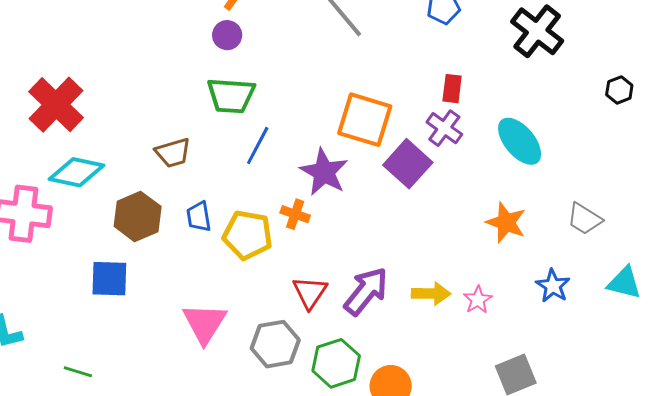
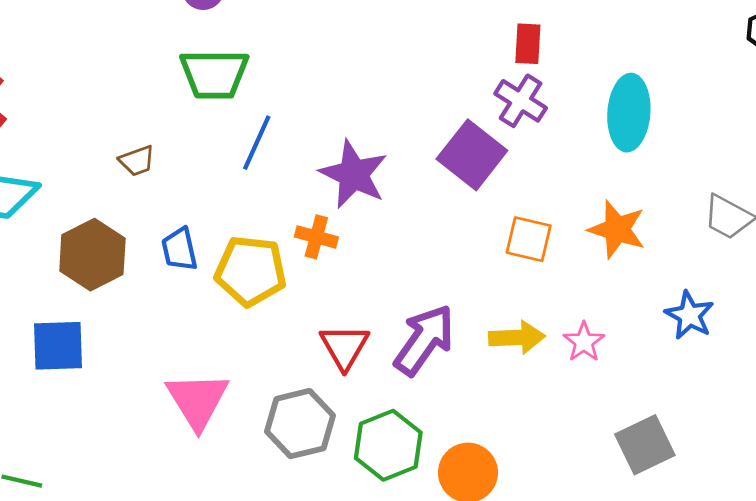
orange square: (365, 120) -> (529, 239), moved, size x0.6
cyan ellipse: (520, 141) -> (629, 113), turned 48
brown trapezoid: (173, 153) -> (137, 161), size x0.7

